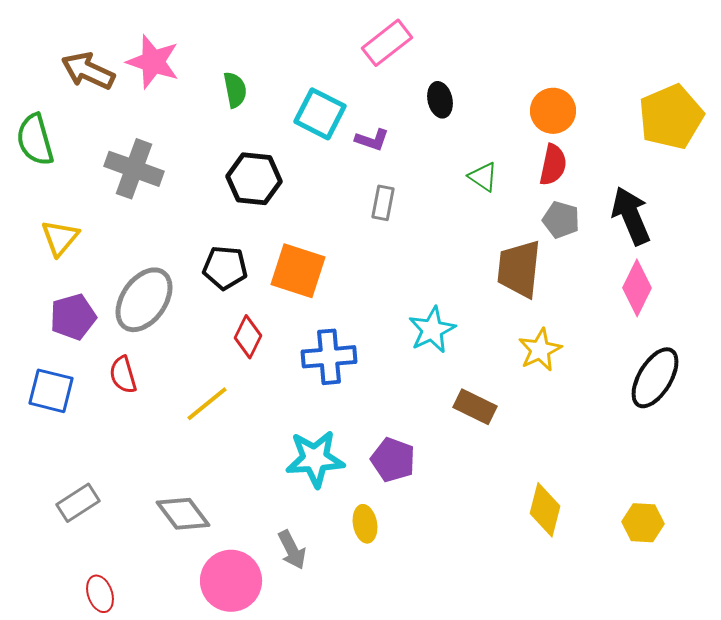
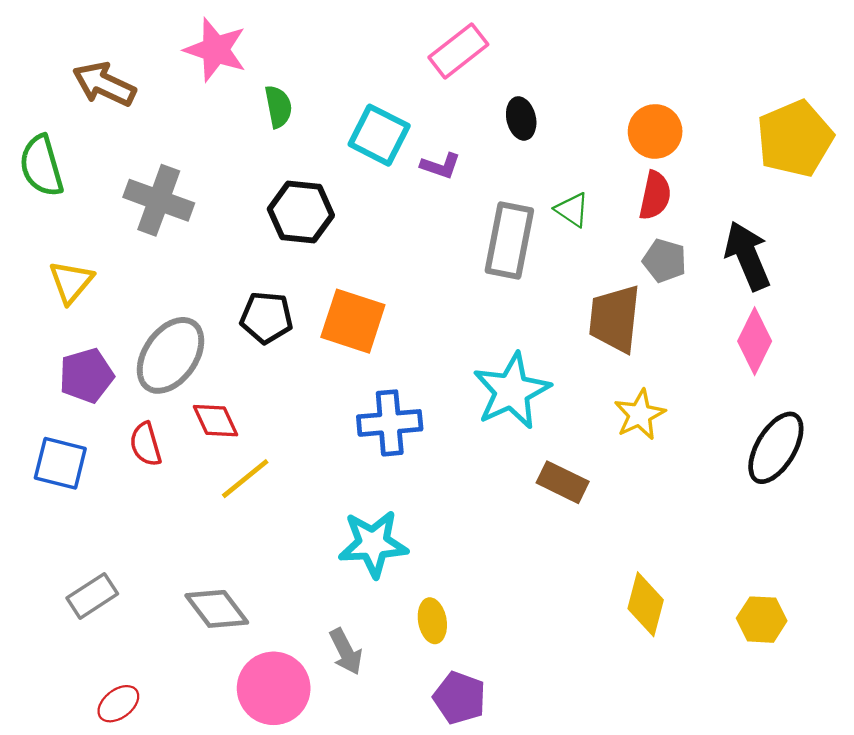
pink star: (153, 62) -> (216, 50), moved
gray rectangle: (383, 203) -> (509, 240), moved, size x1.8
cyan star: (432, 330) -> (512, 391), size x1.4
red diamond: (248, 337) -> (216, 421), moved, turned -51
purple pentagon: (393, 460) -> (460, 698), moved
red ellipse: (100, 594) -> (118, 704), turned 72

